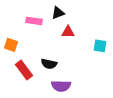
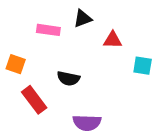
red triangle: (68, 32) -> (113, 40), moved
black semicircle: (49, 64) -> (68, 78), moved

